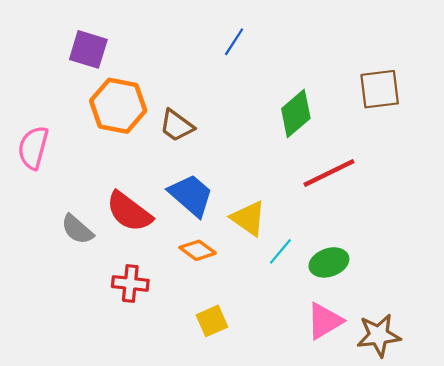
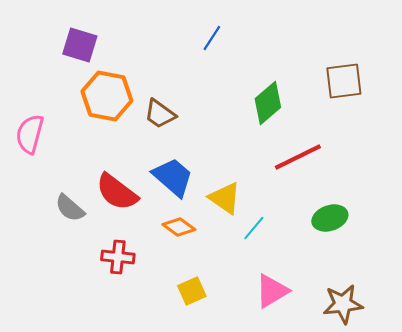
green ellipse: (329, 262) -> (330, 218), moved
pink triangle: (325, 321) -> (272, 291), moved

